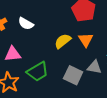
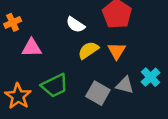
white semicircle: (26, 24) -> (75, 25), moved
pink triangle: (13, 54) -> (32, 48), moved

